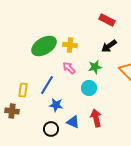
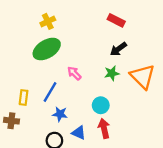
yellow cross: (70, 45) -> (48, 21), moved, turned -32
green star: (95, 67) -> (112, 73), moved
cyan circle: (89, 88) -> (101, 105), moved

